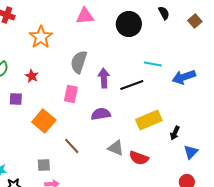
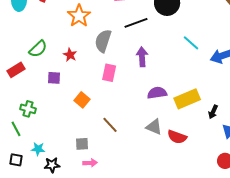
gray semicircle: (79, 62) -> (103, 41), moved
cyan line: (153, 64) -> (191, 43), turned 30
black line: (132, 85) -> (136, 23), moved
purple semicircle: (101, 114) -> (157, 93), moved
orange square: (44, 121) -> (82, 100), size x0.7

